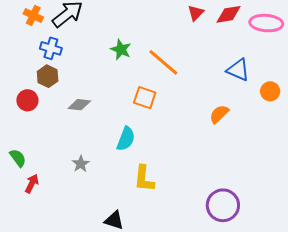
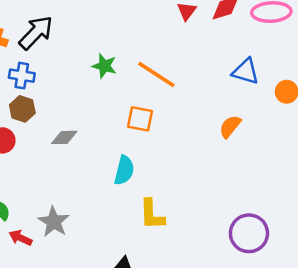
gray star: (81, 164) -> (54, 222), moved, size x1.5
red arrow: (32, 184) -> (20, 238), turned -84

